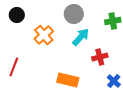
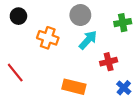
orange cross: (44, 35) -> (48, 38), turned -30
red line: (14, 67) -> (15, 73), turned -60

